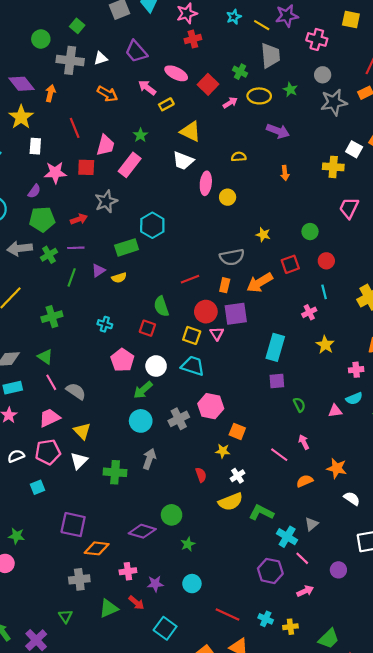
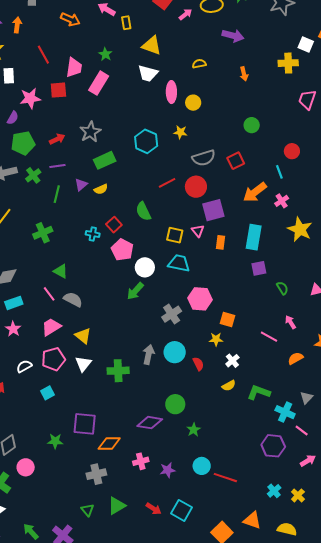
yellow rectangle: (166, 104) -> (126, 23), turned -64
gray star: (106, 201) -> (90, 132), moved
cyan hexagon: (152, 225) -> (146, 141), moved
green circle: (310, 232) -> (252, 125), moved
yellow star: (263, 235) -> (180, 132), moved
red square: (290, 264) -> (236, 161), moved
orange arrow: (260, 283) -> (255, 192), moved
orange rectangle: (225, 285) -> (221, 242), moved
cyan line: (324, 292) -> (279, 172), moved
red circle: (206, 312) -> (196, 187), moved
red square: (147, 328) -> (114, 225), moved, turned 35
yellow star: (325, 345) -> (300, 229), size x1.4
green triangle: (45, 357) -> (61, 271), moved
pink pentagon: (122, 360) -> (122, 250), moved
cyan circle: (141, 421) -> (175, 352), moved
yellow semicircle: (231, 502) -> (229, 386), size x0.6
green star: (16, 536) -> (55, 441), moved
red arrow: (136, 603) -> (154, 509), moved
green triangle: (109, 608) -> (117, 506), moved
red line: (227, 614) -> (225, 478), moved
cyan cross: (266, 619) -> (274, 491), turned 32
yellow cross: (290, 627) -> (298, 495), turned -32

